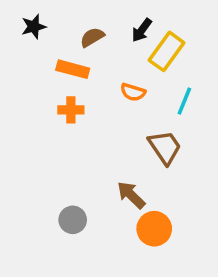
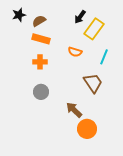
brown semicircle: (92, 37) -> (39, 21), moved
gray circle: (73, 220) -> (41, 92), moved

